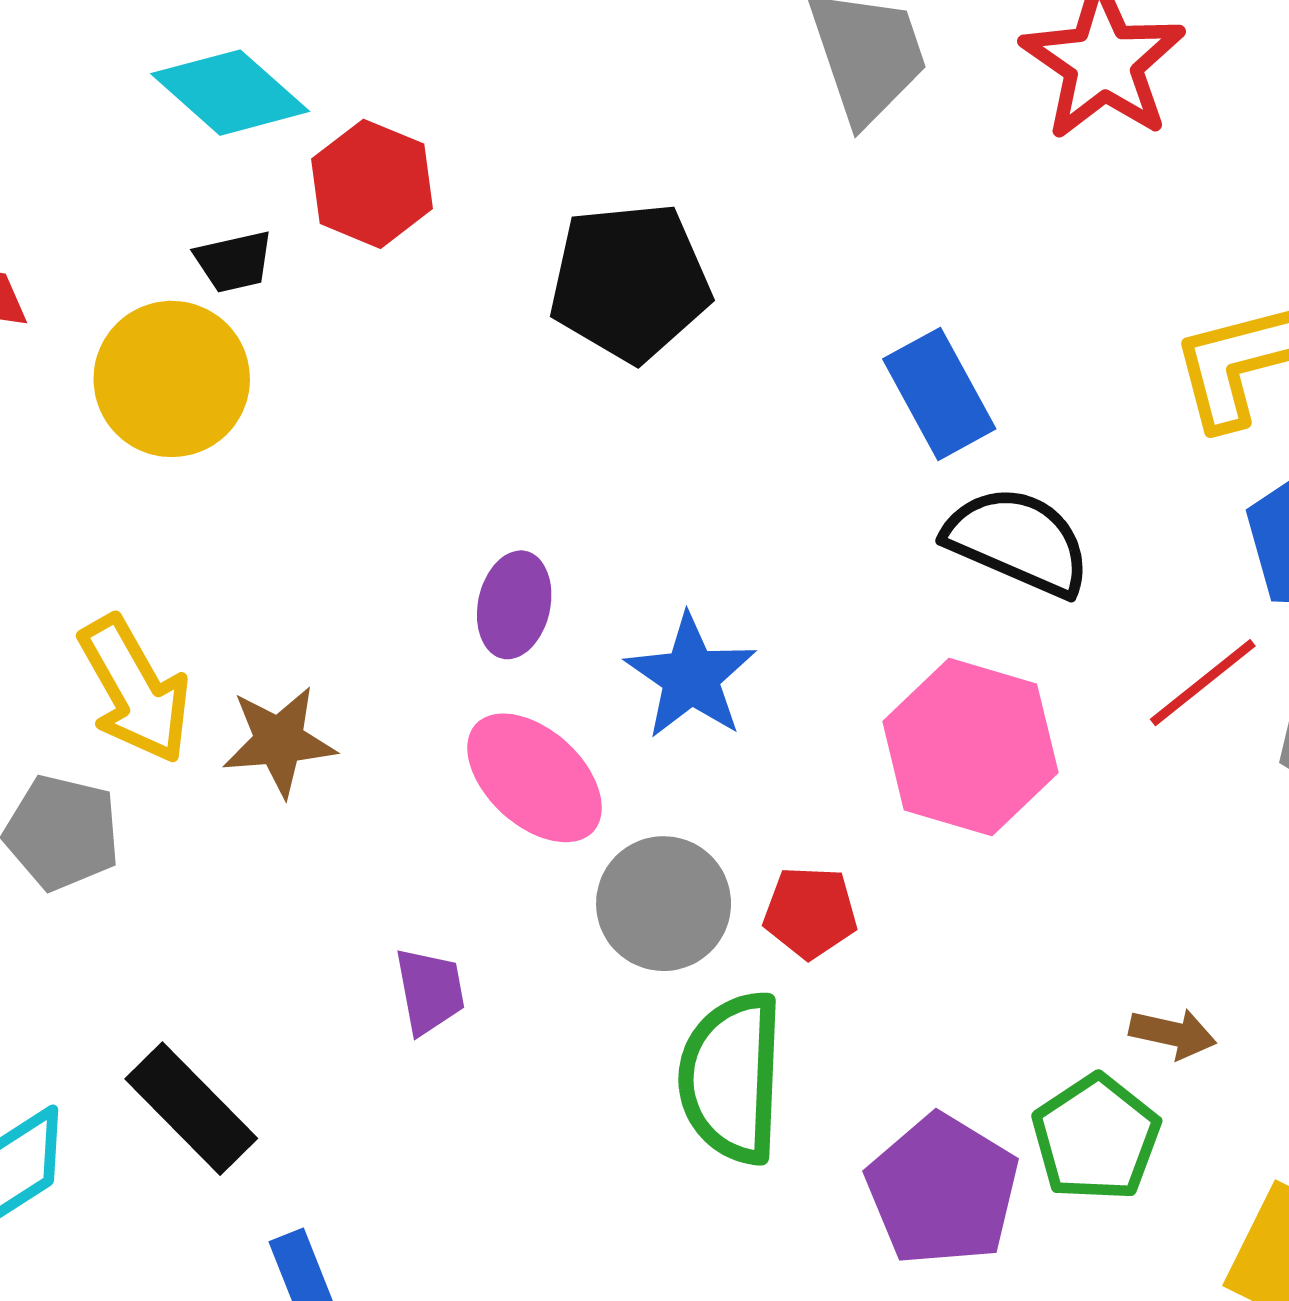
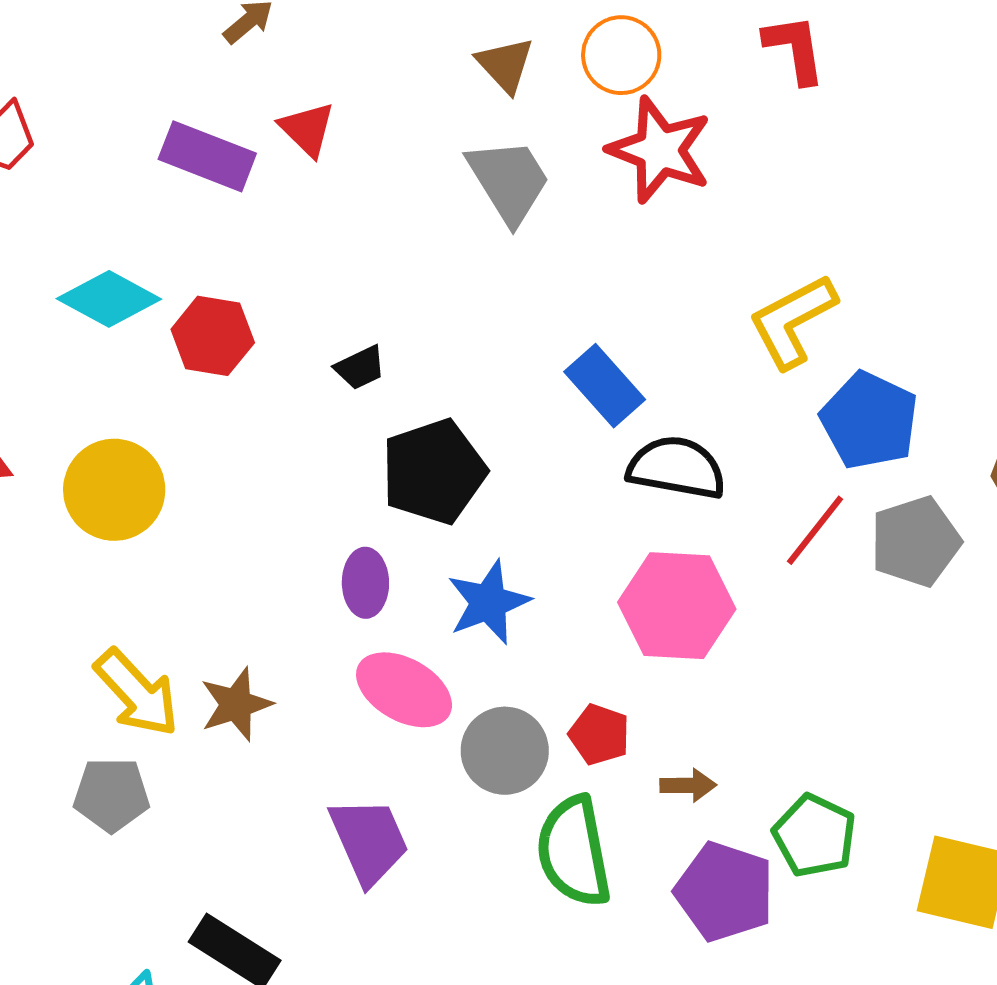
black trapezoid: (234, 262) -> (360, 368), moved
black pentagon: (630, 282) -> (434, 472), moved
blue star: (691, 677) -> (489, 602), turned 30
red pentagon: (810, 912) -> (599, 735), turned 30
purple trapezoid: (430, 991) -> (369, 841), size x1.6
brown arrow: (1173, 1034) -> (688, 785), moved

